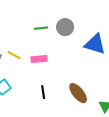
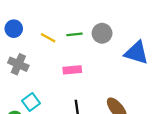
yellow line: (14, 55) -> (48, 38), moved

